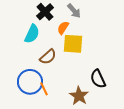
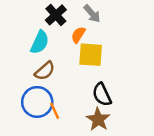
brown semicircle: (48, 57) -> (45, 71), moved
black semicircle: (98, 79) -> (102, 95), moved

